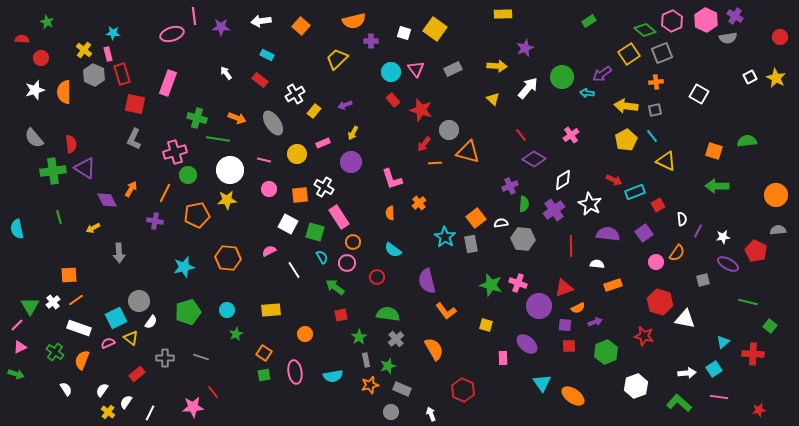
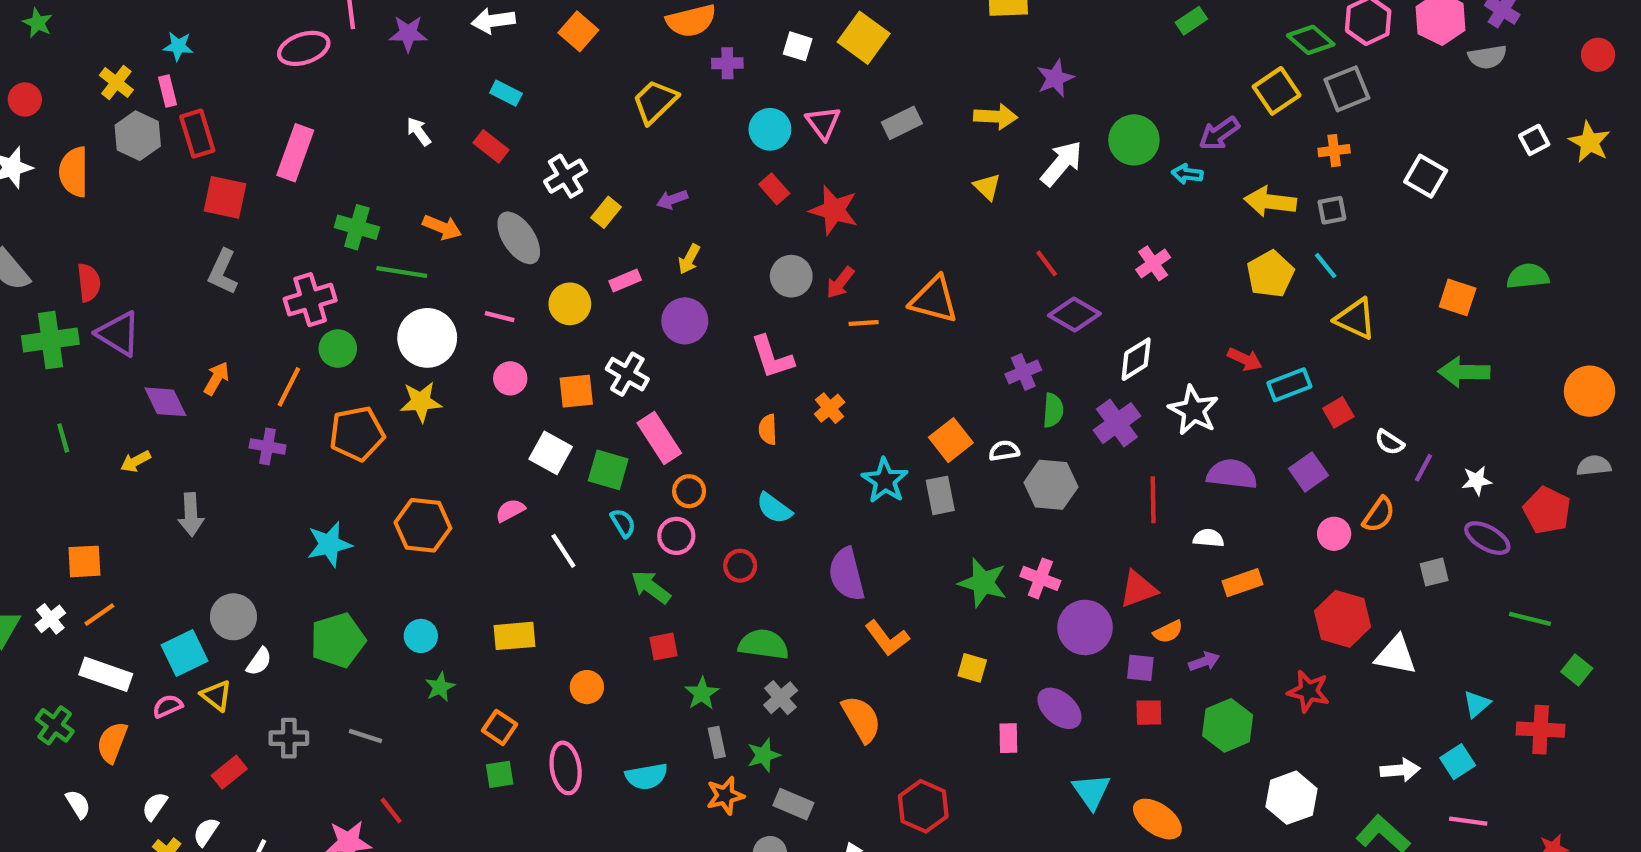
gray circle: (449, 130) -> (791, 276), moved
white semicircle: (682, 219) -> (1389, 442), turned 128

